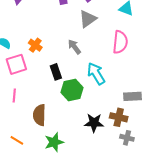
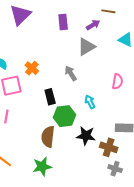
pink semicircle: (120, 42) -> (117, 82), moved, size x0.7
cyan arrow: (96, 74) -> (90, 102), size x0.6
brown semicircle: (39, 115) -> (48, 137), moved
black star: (94, 123) -> (86, 136), moved

